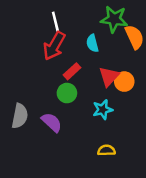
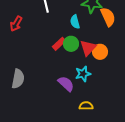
red arrow: (54, 46) -> (16, 24), moved, size x0.7
green circle: (67, 93) -> (71, 44), moved
purple semicircle: (52, 122) -> (66, 84), moved

